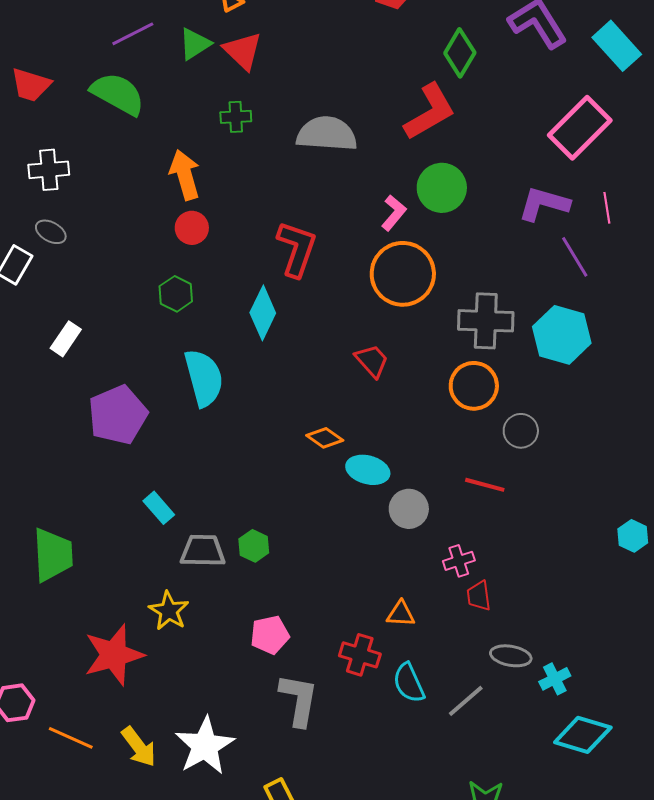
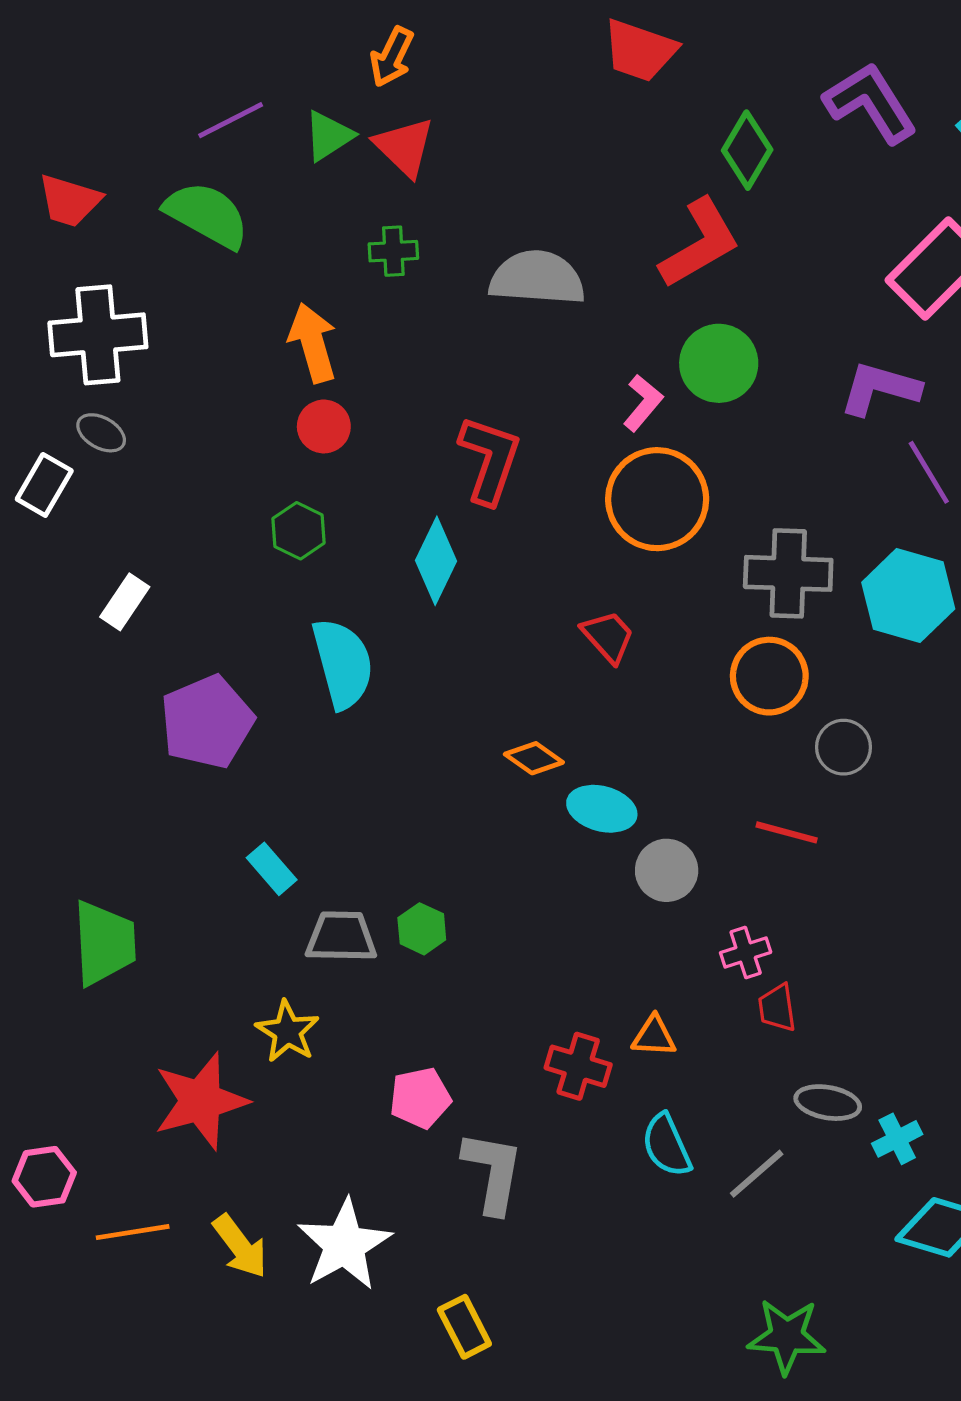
white cross: (49, 170) -> (98, 335), size x1.5
pink pentagon: (270, 635) -> (420, 1098), moved
red cross: (360, 655) -> (578, 1066), moved
orange line: (71, 738) -> (133, 1232), turned -33

